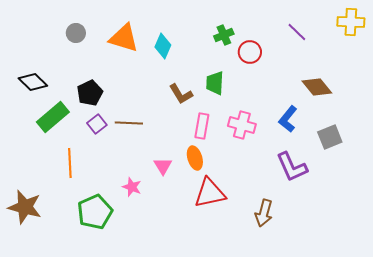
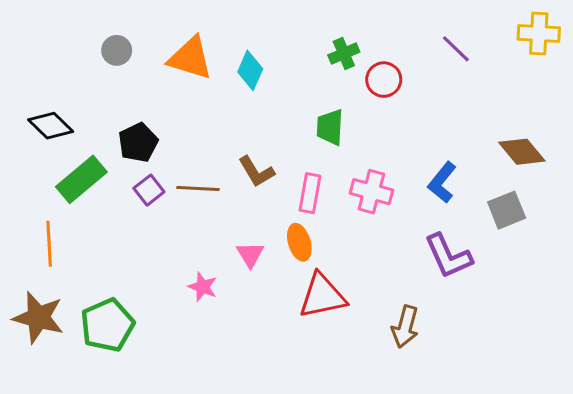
brown diamond: (317, 87) -> (522, 152), moved
brown L-shape: (181, 94) -> (256, 172), moved
orange line: (70, 163) -> (49, 244), moved
green pentagon: (95, 212) -> (107, 325), moved

